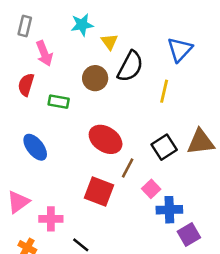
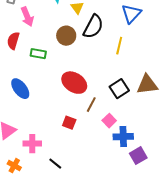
red square: (99, 191) -> (69, 123), size x0.6

